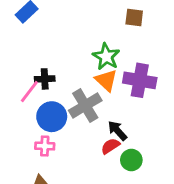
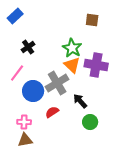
black cross: (45, 79) -> (28, 47), moved, turned -32
pink cross: (45, 146) -> (24, 122), moved
red semicircle: (110, 146) -> (52, 112), moved

